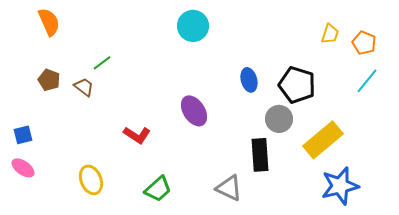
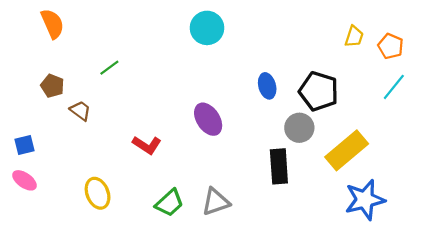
brown trapezoid: (84, 87) -> (80, 111), moved
gray triangle: (229, 188) -> (216, 202), moved, turned -44

